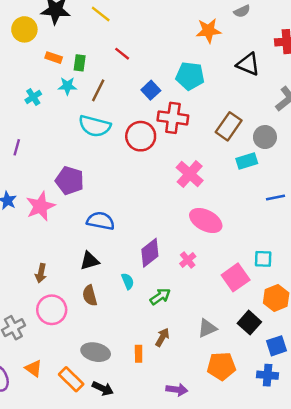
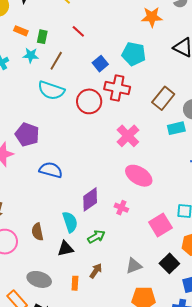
pink cross: (188, 260) -> (121, 208), turned -32
black triangle: (90, 261) -> (65, 249), moved
cyan semicircle: (128, 281) -> (70, 222), size x1.5

